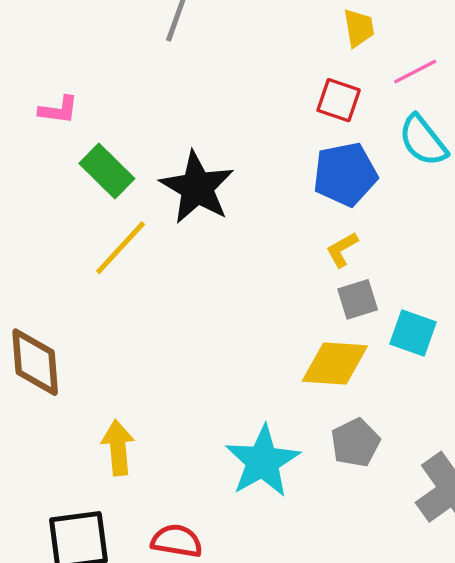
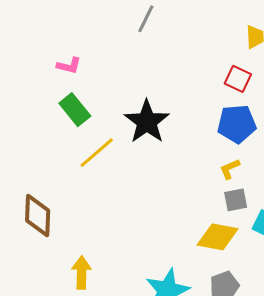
green rectangle: (107, 171) -> (75, 110), moved

